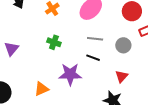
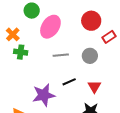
green cross: (54, 42) -> (21, 52), moved
black line: (93, 58) -> (69, 82), moved, turned -32

